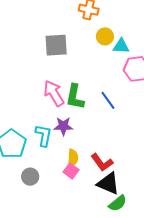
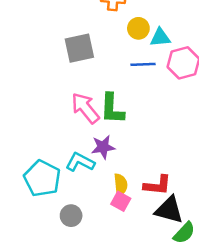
blue line: (108, 100) -> (143, 64), moved, turned -48
cyan L-shape: (44, 135) -> (80, 162), turned -65
red L-shape: (102, 162) -> (157, 185), turned -40

